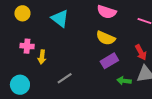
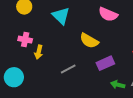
yellow semicircle: (106, 38) -> (89, 41), moved
gray line: (65, 78) -> (68, 69), moved

